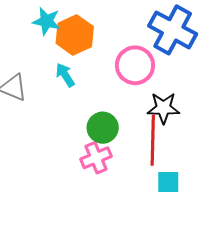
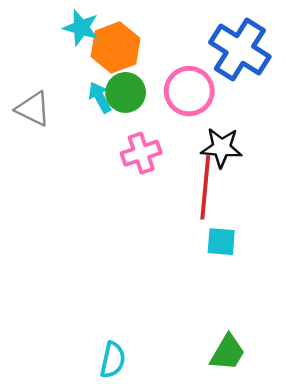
green circle: (103, 128) -> (126, 92), moved
pink cross: (96, 158) -> (141, 153), moved

